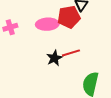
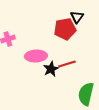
pink ellipse: (47, 24) -> (36, 56), moved

